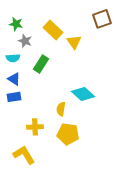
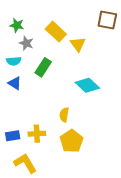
brown square: (102, 19) -> (107, 20), turned 30
cyan diamond: (83, 94) -> (87, 85), moved
blue rectangle: (14, 97) -> (13, 136), moved
yellow pentagon: (68, 134) -> (72, 141), turned 30

